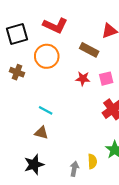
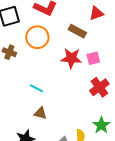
red star: (83, 79) -> (71, 58), size x1.5
brown triangle: (41, 133) -> (40, 113), moved

